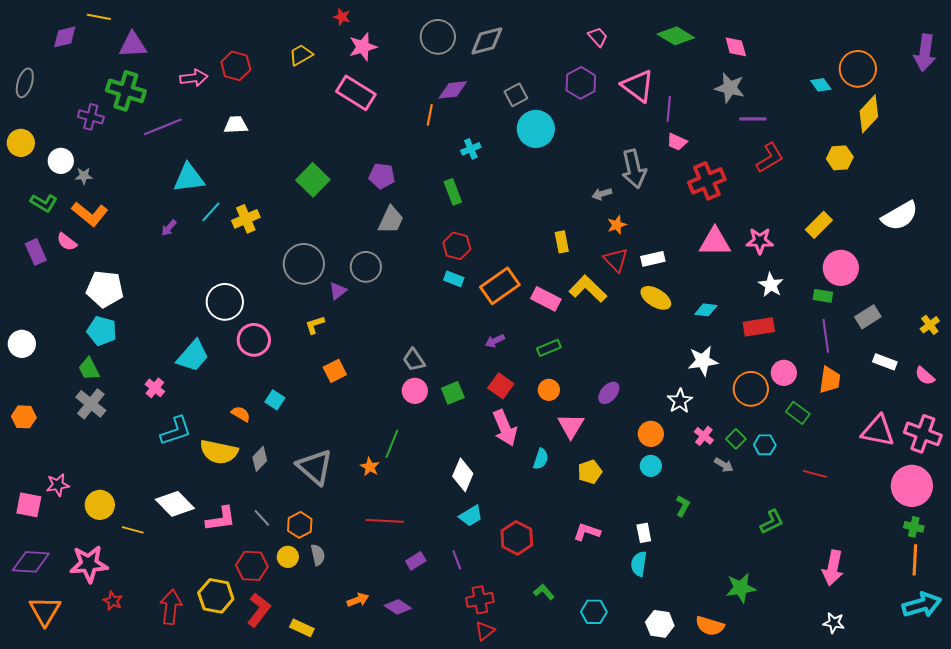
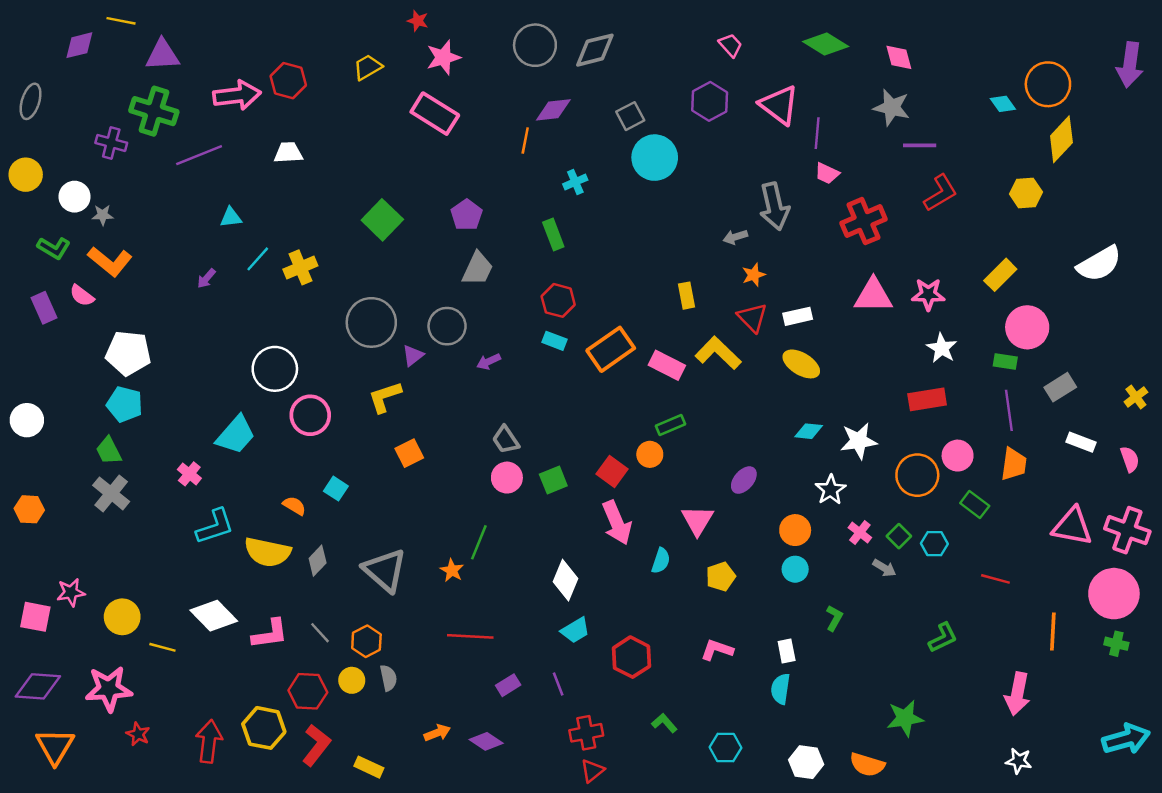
pink arrow: (194, 78) -> (237, 95), size x1.4
purple pentagon: (382, 176) -> (467, 215), turned 30
cyan triangle: (189, 178) -> (231, 217), size x0.6
cyan diamond: (706, 310) -> (809, 431), moved
yellow L-shape: (315, 325) -> (385, 397), size x1.4
purple arrow: (495, 341) -> (489, 362), moved
pink semicircle: (925, 376) -> (1130, 459), turned -150
orange circle: (549, 390) -> (650, 454), moved
orange line: (915, 560) -> (1053, 631), moved

